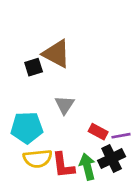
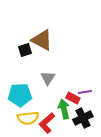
purple line: (121, 136) -> (85, 92), moved
red L-shape: (63, 165) -> (47, 123), turned 55
green arrow: (87, 167) -> (64, 109), moved

